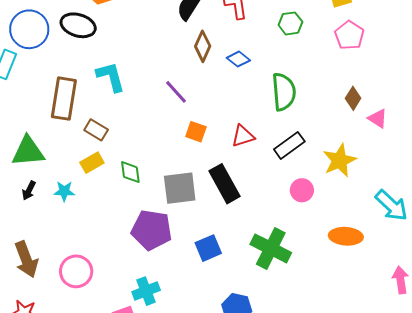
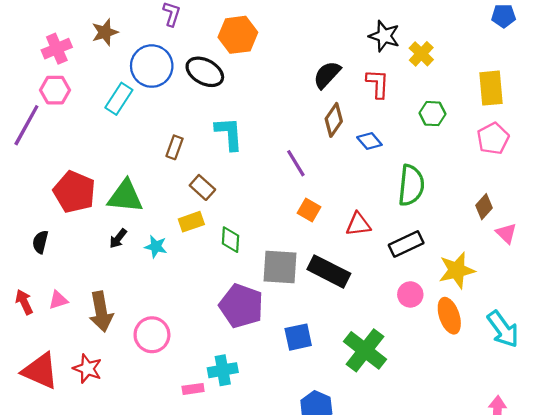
brown rectangle: (64, 99) -> (175, 147), size x0.5
black rectangle: (225, 184) -> (329, 271), turned -45
orange ellipse: (346, 236) -> (449, 316), moved, turned 56

